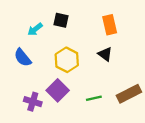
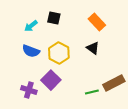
orange rectangle: (110, 25) -> (97, 22), turned -30
blue semicircle: (23, 58) -> (31, 51), moved, turned -30
green line: (94, 98) -> (92, 92), moved

